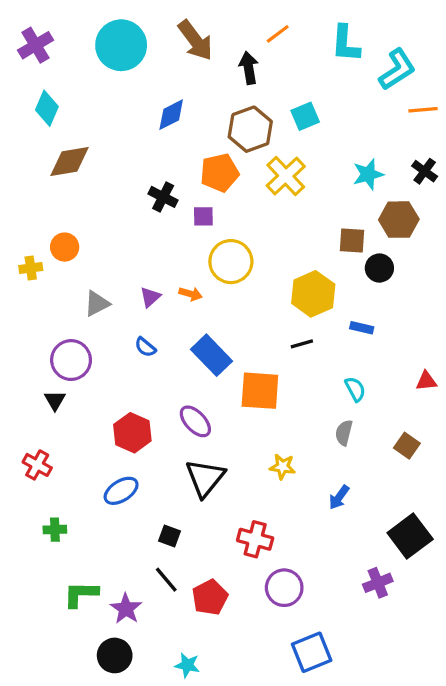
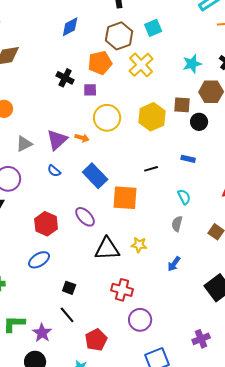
yellow hexagon: (313, 294) -> (152, 117), moved
purple triangle: (150, 297) -> (57, 140), size x1.6
black triangle: (205, 478) -> (107, 249), moved, turned 48
purple cross: (378, 583) -> (201, 339), moved
red pentagon: (210, 597) -> (96, 340), moved

